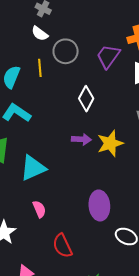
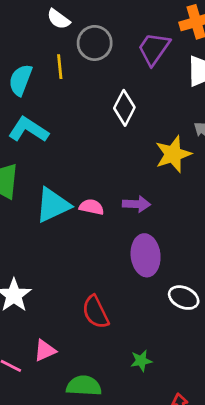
purple arrow: (81, 139) -> (136, 204), moved
yellow star: (110, 143) -> (173, 154), moved
pink semicircle: (39, 209) -> (92, 207), moved, turned -54

